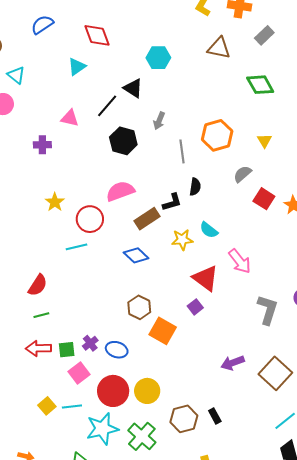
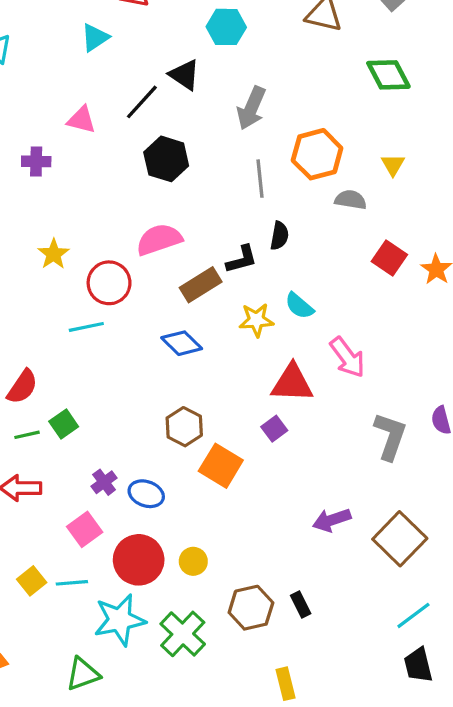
gray arrow: (159, 121) -> (251, 108), moved, size x1.5
gray semicircle: (242, 174) -> (351, 200), moved, turned 48
red triangle: (206, 278) -> (292, 383), turned -36
green square: (67, 350) -> (64, 424), moved, turned -30
yellow circle: (147, 391) -> (193, 561), size x0.7

